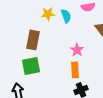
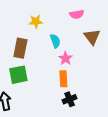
cyan semicircle: (66, 16) -> (55, 41), moved

